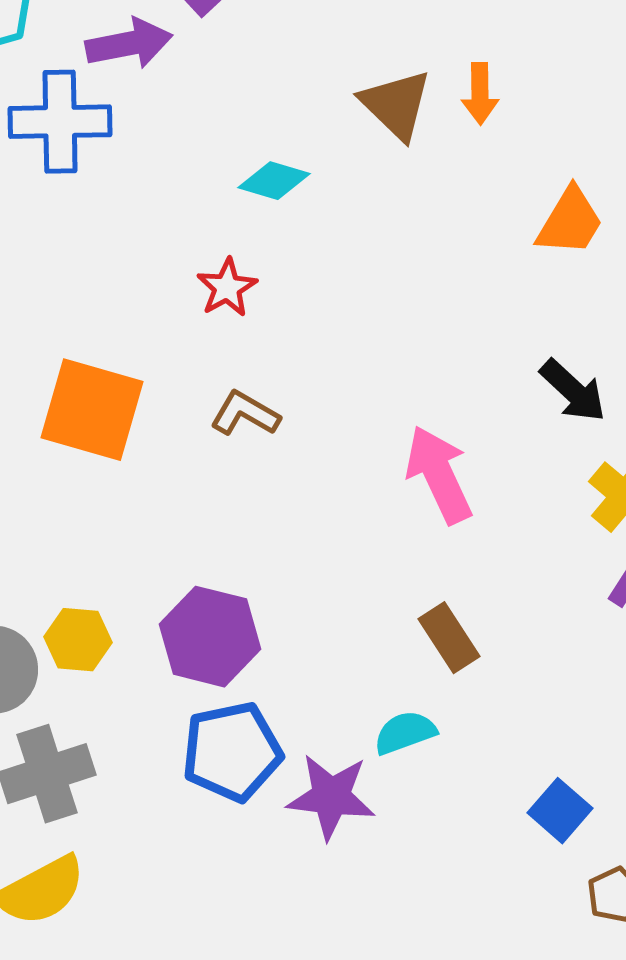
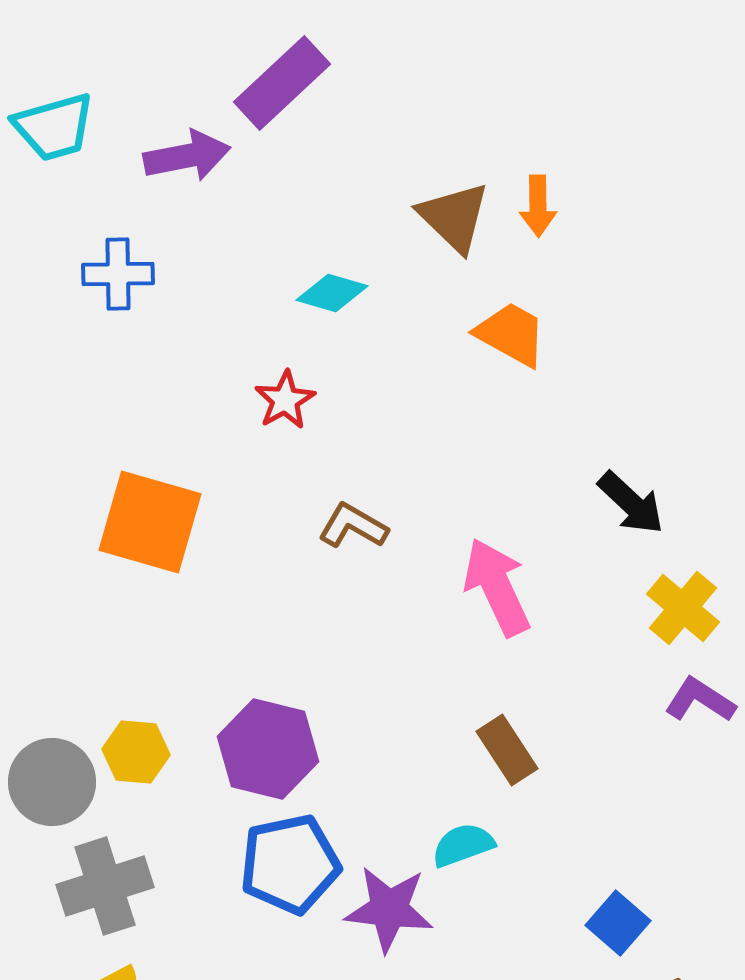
blue cross: (60, 122) -> (118, 274), moved, size x0.7
orange trapezoid: (570, 222) -> (511, 334), moved, turned -92
brown L-shape: (245, 414) -> (353, 526), moved

